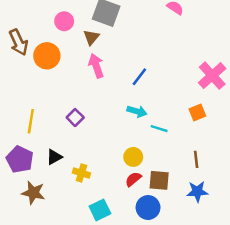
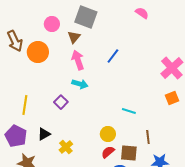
blue line: (139, 77) -> (113, 56), moved
cyan arrow: (137, 111) -> (80, 84), moved
orange square: (197, 113) -> (172, 98), moved
brown line: (196, 159) -> (148, 137), moved
yellow cross: (81, 173) -> (66, 147), turned 32

